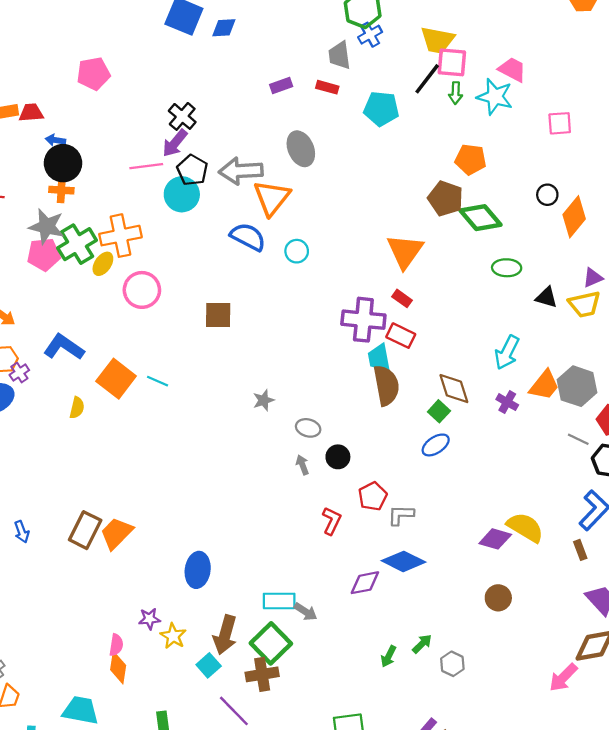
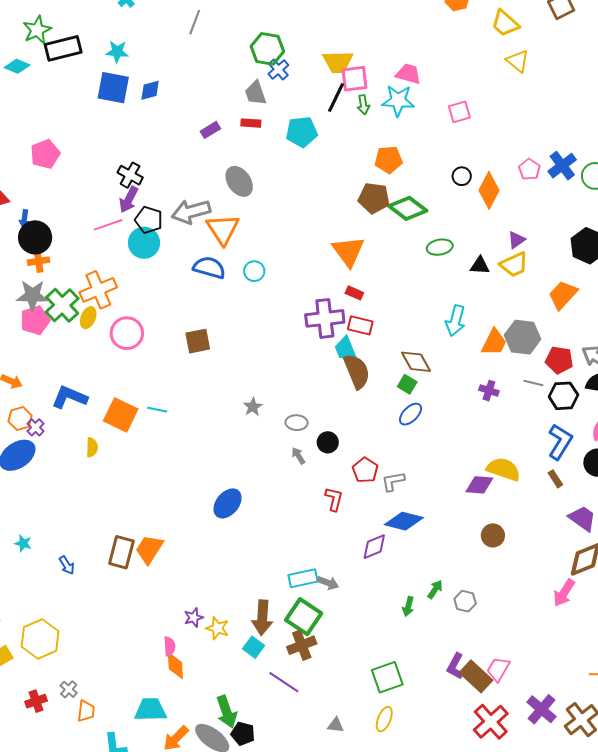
blue arrow: (55, 140) -> (24, 219), turned -78
purple cross: (507, 402) -> (489, 391), moved
blue ellipse: (198, 570) -> (227, 503), moved, turned 44

